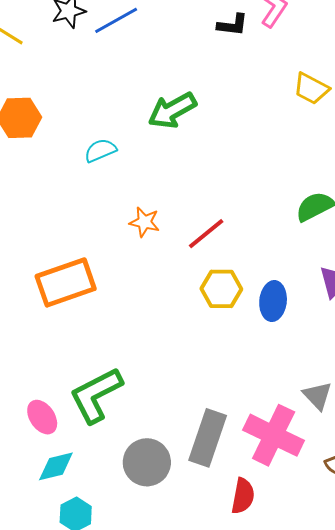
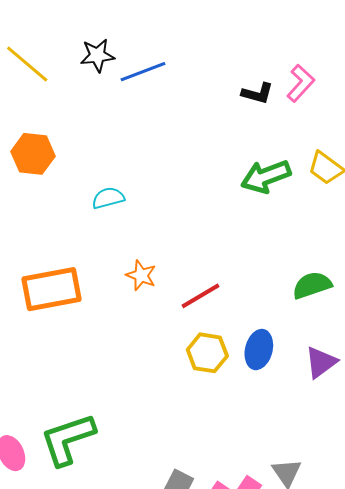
green arrow: (172, 110) -> (266, 176), moved
orange rectangle: (66, 283) -> (52, 289), moved
blue ellipse: (273, 301) -> (259, 350), moved

